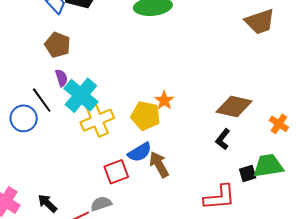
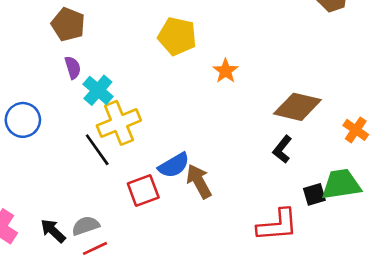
cyan cross: (81, 95) -> (98, 90), size x0.7
black line: (42, 100) -> (97, 150), moved
orange star: (164, 100) -> (226, 71), moved
yellow pentagon: (146, 116) -> (177, 36), moved
gray semicircle: (101, 204) -> (86, 226), moved

